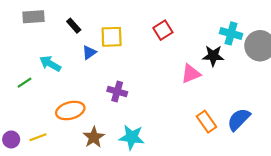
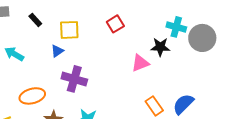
blue triangle: (89, 52) -> (57, 51), moved
purple cross: (117, 92) -> (74, 79), size x1.4

